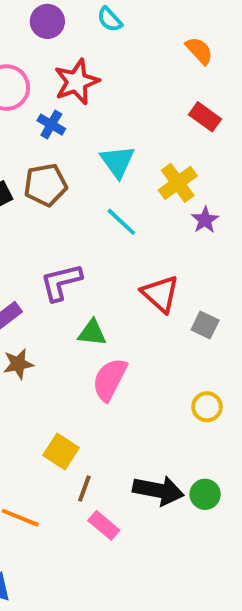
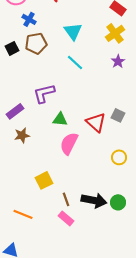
blue cross: (51, 125) -> (29, 19), moved
yellow cross: (178, 183) -> (115, 33), moved
red triangle: (160, 294) -> (96, 122), moved
yellow square: (61, 451) -> (44, 180), turned 30
brown line: (84, 488) -> (66, 199), moved, turned -40

